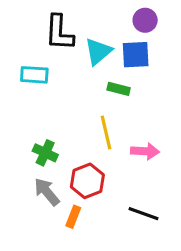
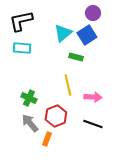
black L-shape: (59, 33) -> (21, 21), moved, turned 75
blue square: (136, 55) -> (87, 35), turned -30
black line: (144, 214) -> (93, 124), moved

